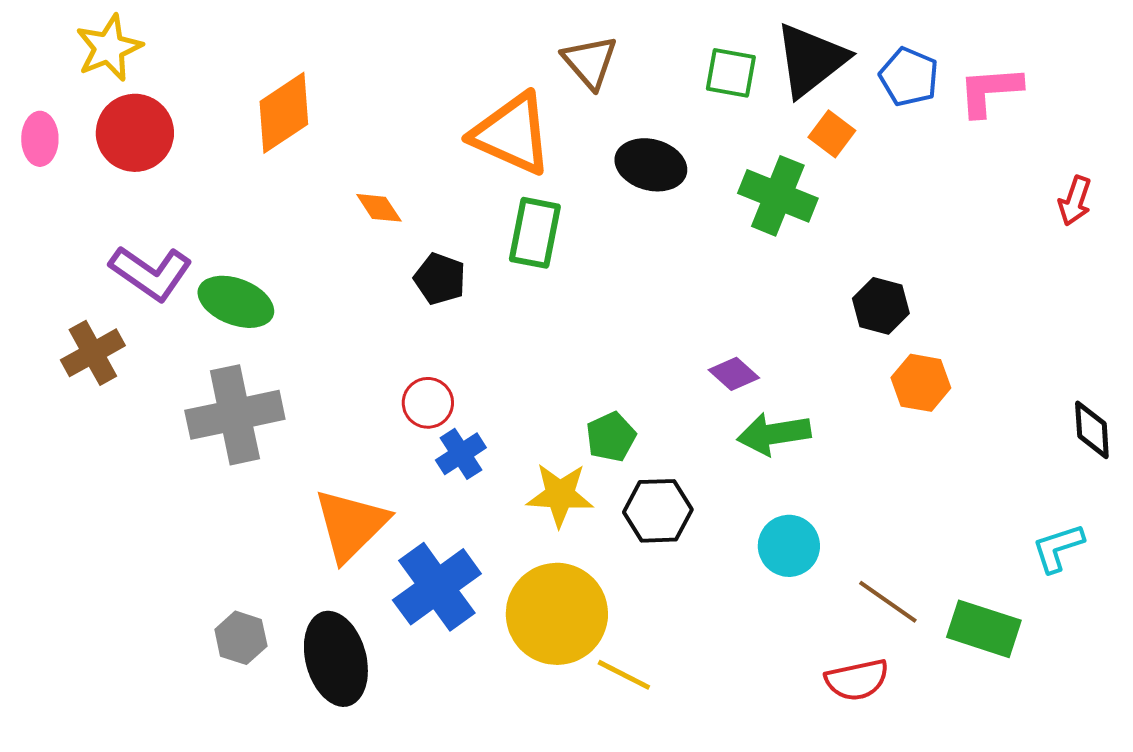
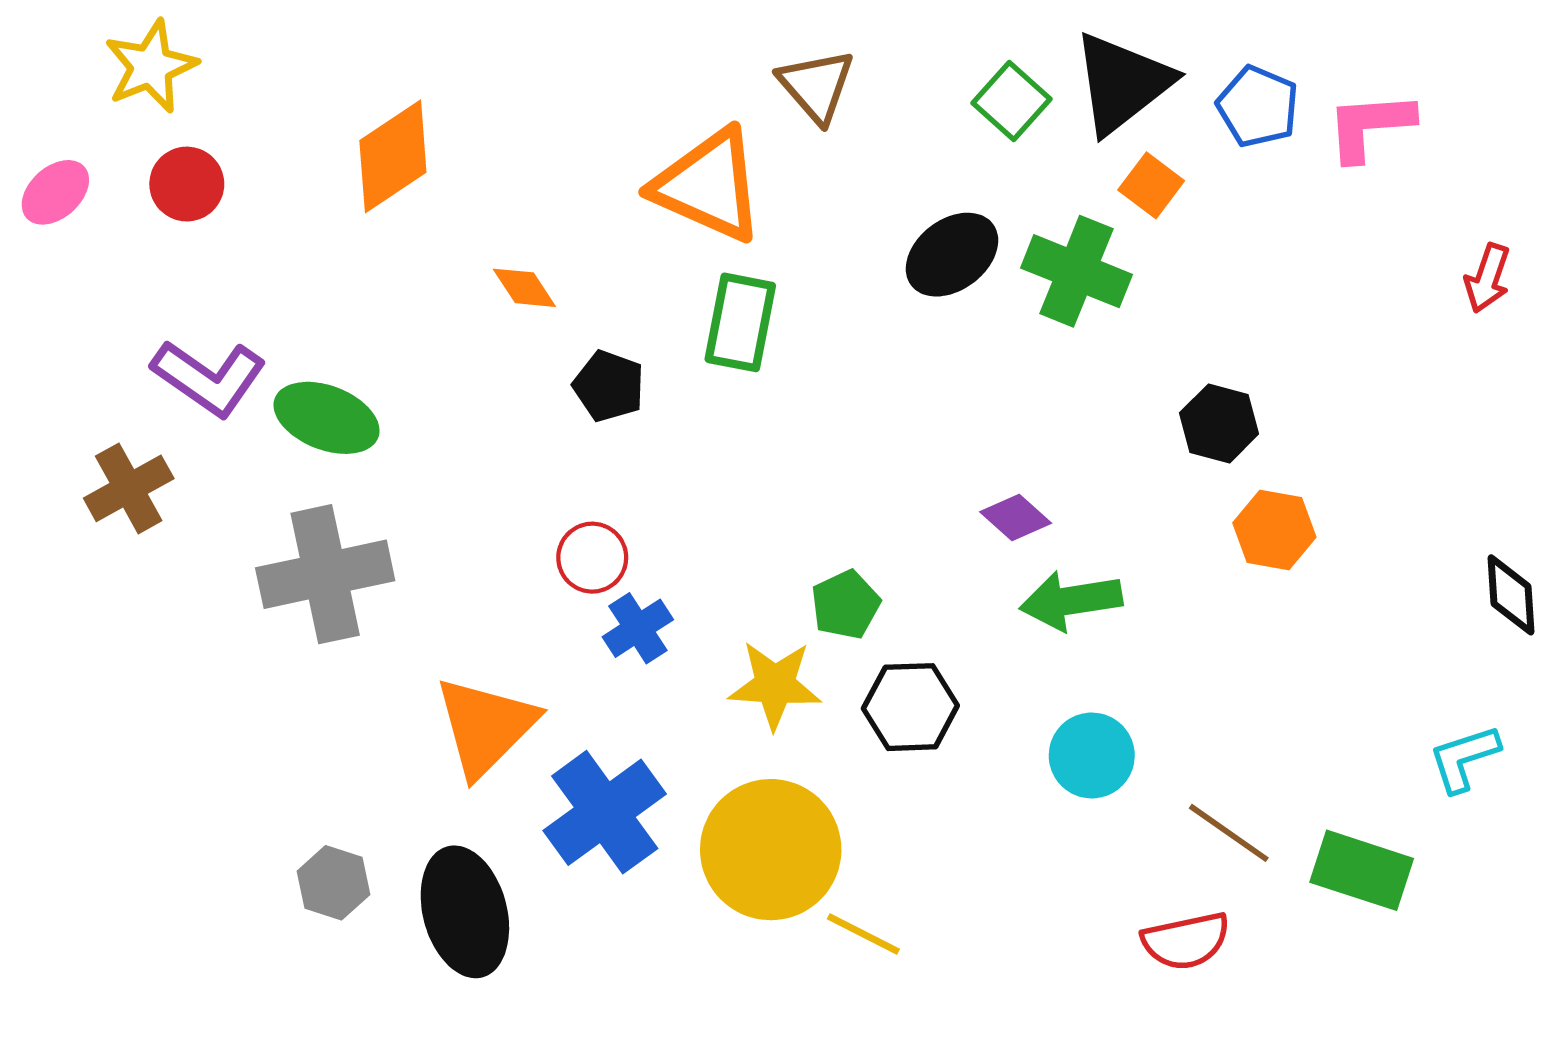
green square: (731, 73) -> (1011, 101), turned 32
red circle: (135, 133) -> (187, 184), size x0.7
pink ellipse: (40, 139) -> (55, 192), turned 48
black ellipse: (651, 165) -> (952, 255), moved, turned -52

